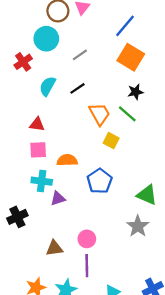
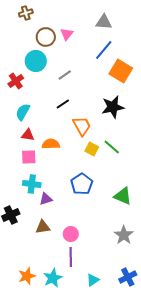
orange square: (131, 57) -> (121, 71), moved
cyan semicircle: (47, 86) -> (23, 112), moved
black star: (135, 92) -> (113, 107), size x1.6
green line: (127, 114) -> (112, 147), moved
orange semicircle: (67, 160) -> (51, 144), moved
gray star: (138, 226) -> (124, 235), moved
brown triangle: (54, 248) -> (43, 227), moved

